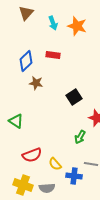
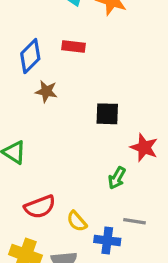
black square: (74, 97) -> (107, 114), turned 35

